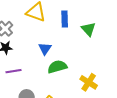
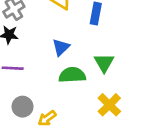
green triangle: (88, 29) -> (104, 63), moved

